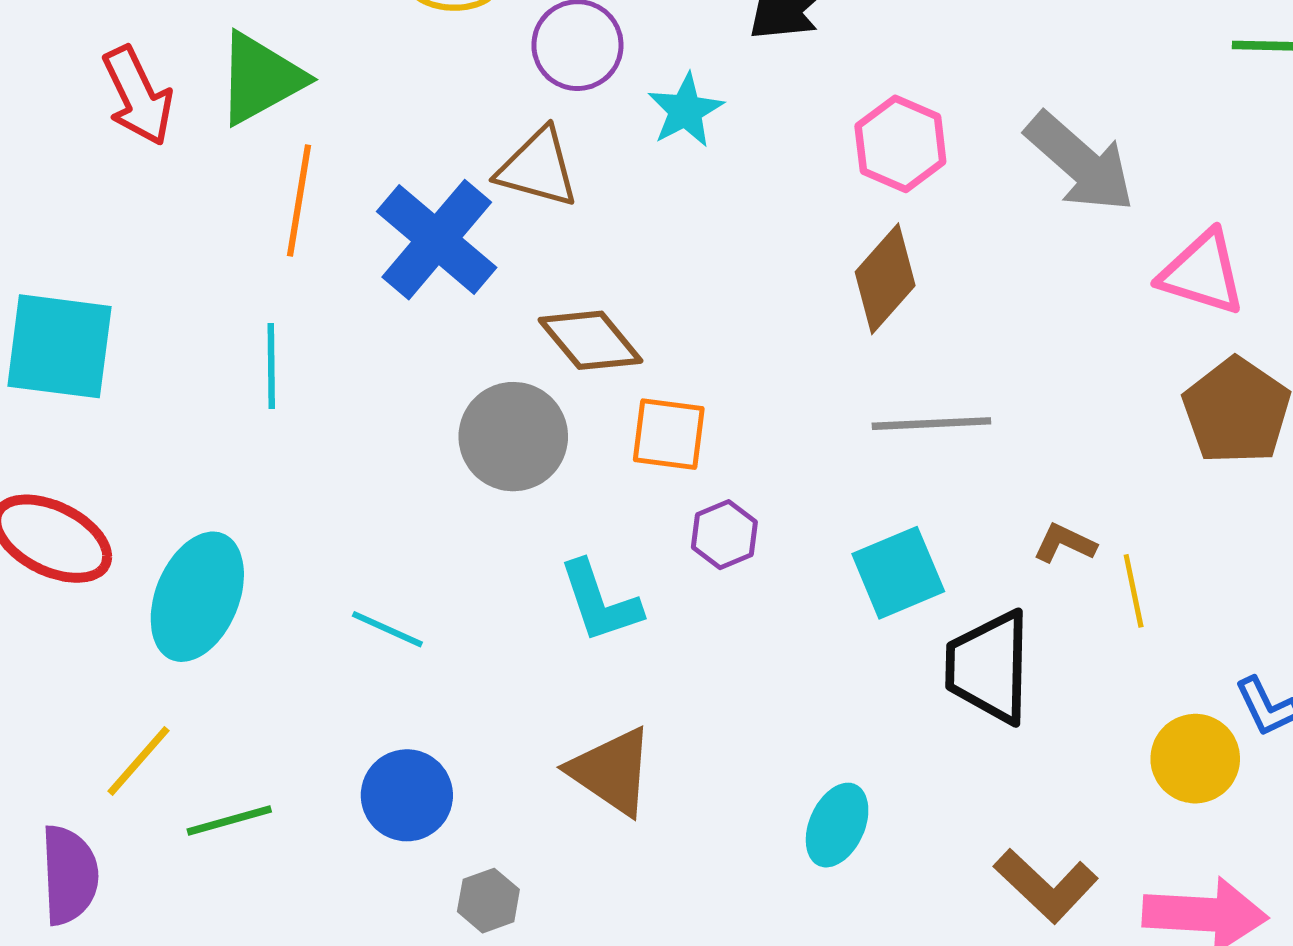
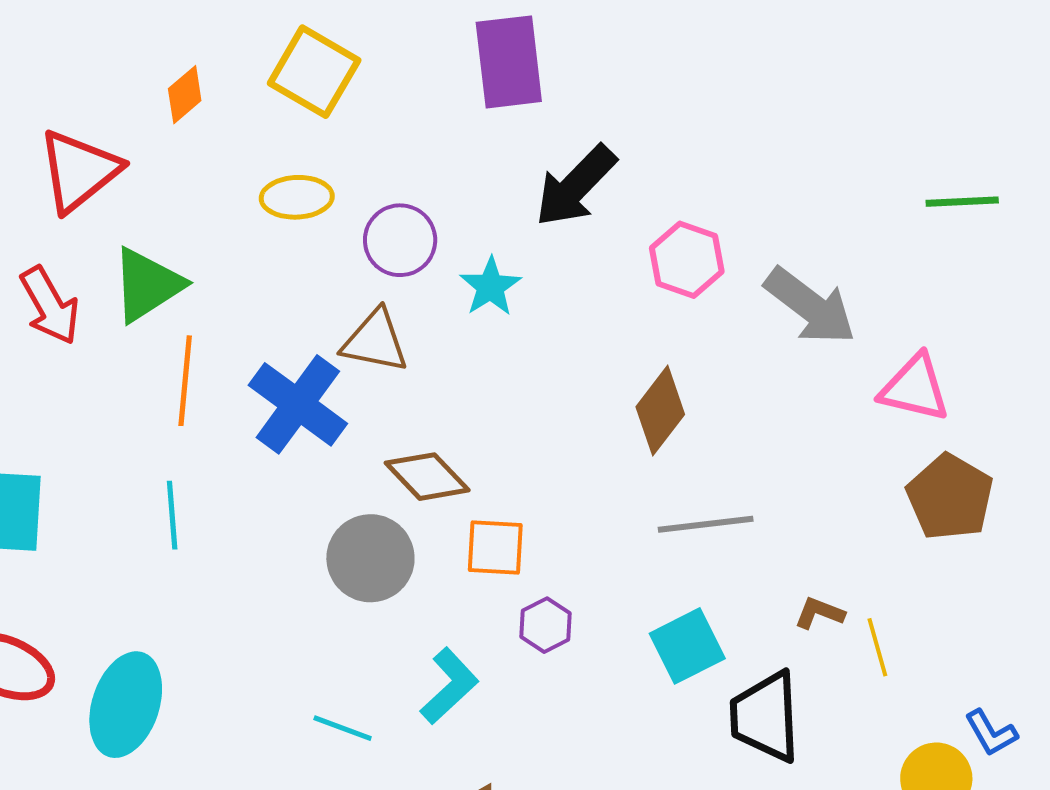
pink hexagon: (900, 144) -> (687, 260), moved
cyan L-shape: (600, 602) -> (449, 686), turned -110
cyan line: (387, 629) -> (343, 728), moved

